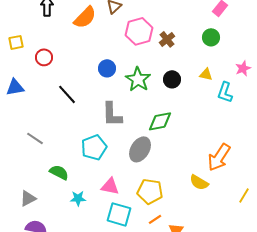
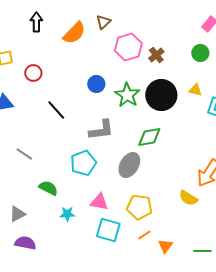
black circle: (172, 79) -> (161, 95), size x1.8
gray L-shape: (112, 114) -> (101, 130), turned -96

